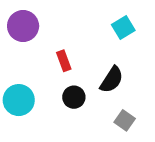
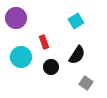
cyan square: (123, 27) -> (76, 21), moved
cyan circle: (19, 100) -> (21, 57), moved

